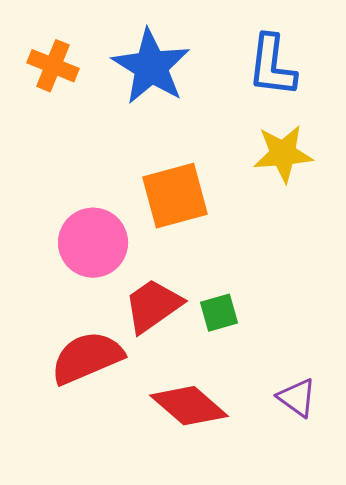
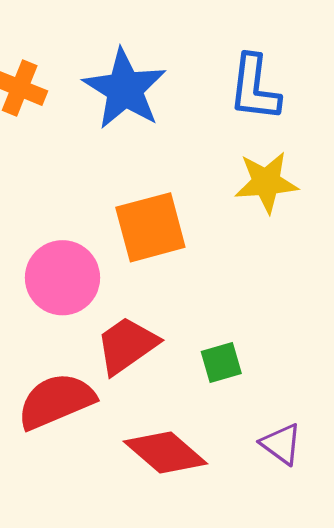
green square: (219, 313) -> (221, 362), moved

